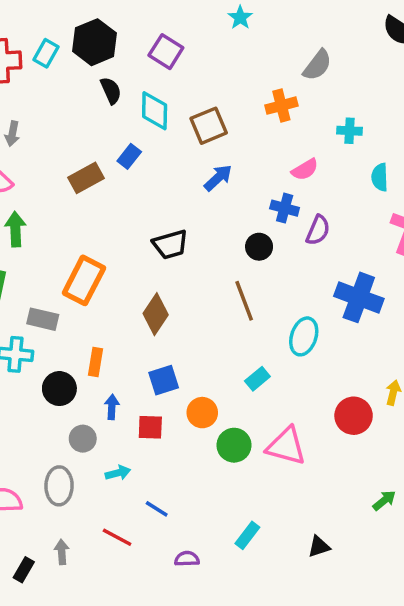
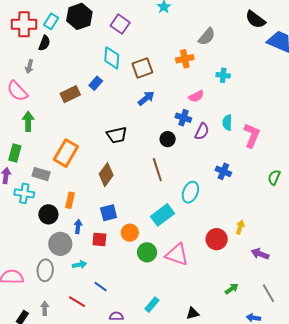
black semicircle: (111, 91) -> (44, 43), moved, turned 42
cyan semicircle: (380, 177) -> (227, 122), moved
blue cross: (359, 297) -> (223, 171), size x0.6
cyan rectangle: (257, 379) -> (163, 215), size x1.6
gray circle: (83, 439) -> (60, 244), size x1.5

